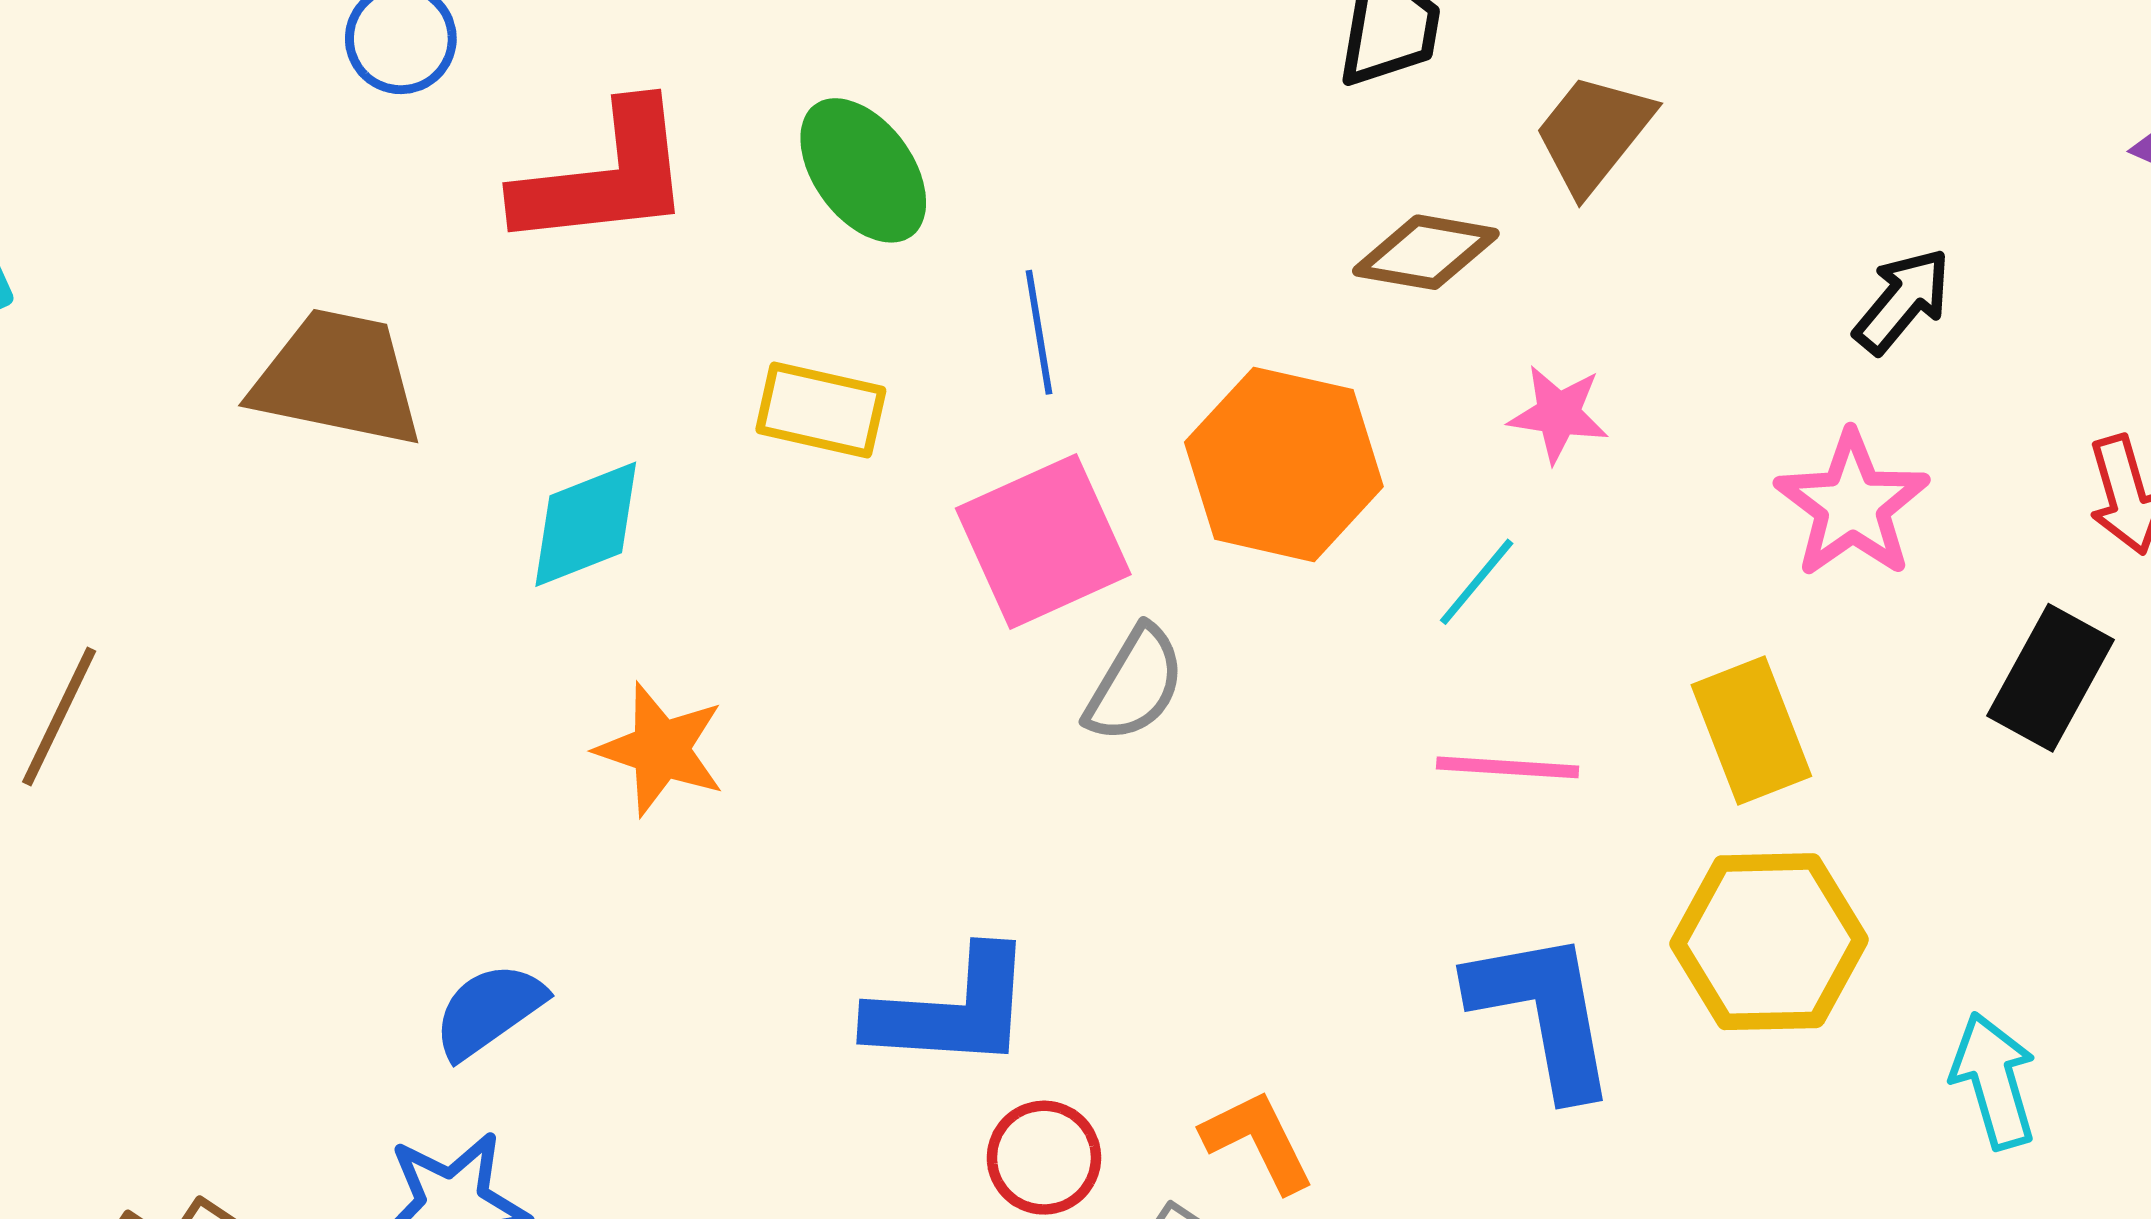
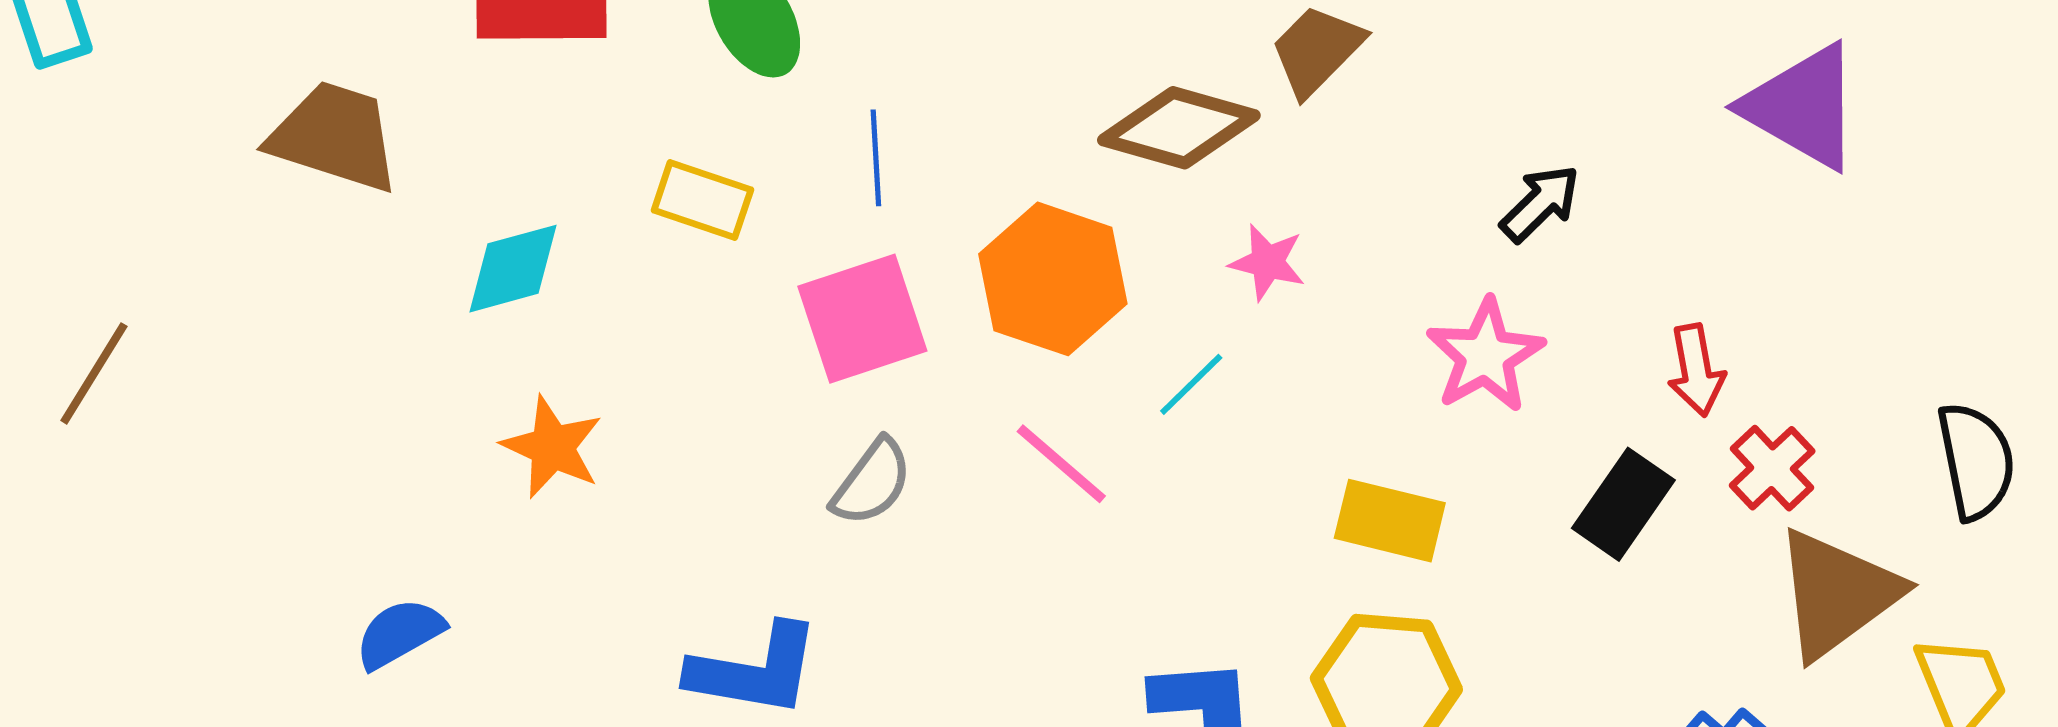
brown diamond: (1426, 252) -> (1179, 128), size x1.4
gray semicircle: (1135, 684) -> (872, 482), moved
yellow rectangle: (1751, 731) -> (1390, 521), turned -61
pink line: (1508, 767) -> (1061, 464), moved, turned 31

